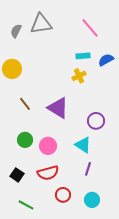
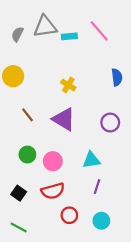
cyan rectangle: (83, 56) -> (69, 36), moved
blue semicircle: (106, 60) -> (117, 77), moved, turned 112
yellow cross: (79, 76) -> (68, 85), moved, turned -32
purple circle: (96, 121) -> (110, 123), moved
cyan triangle: (83, 145) -> (91, 160), turned -42
green line: (26, 205) -> (19, 227), moved

